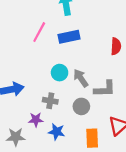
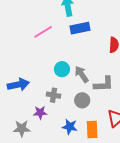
pink line: (39, 32) -> (43, 32), turned 30
blue rectangle: (69, 37) -> (80, 28), moved
blue star: (57, 132) -> (70, 127), moved

